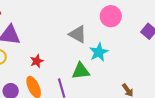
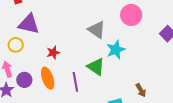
green triangle: (81, 71) -> (96, 67), turned 36

